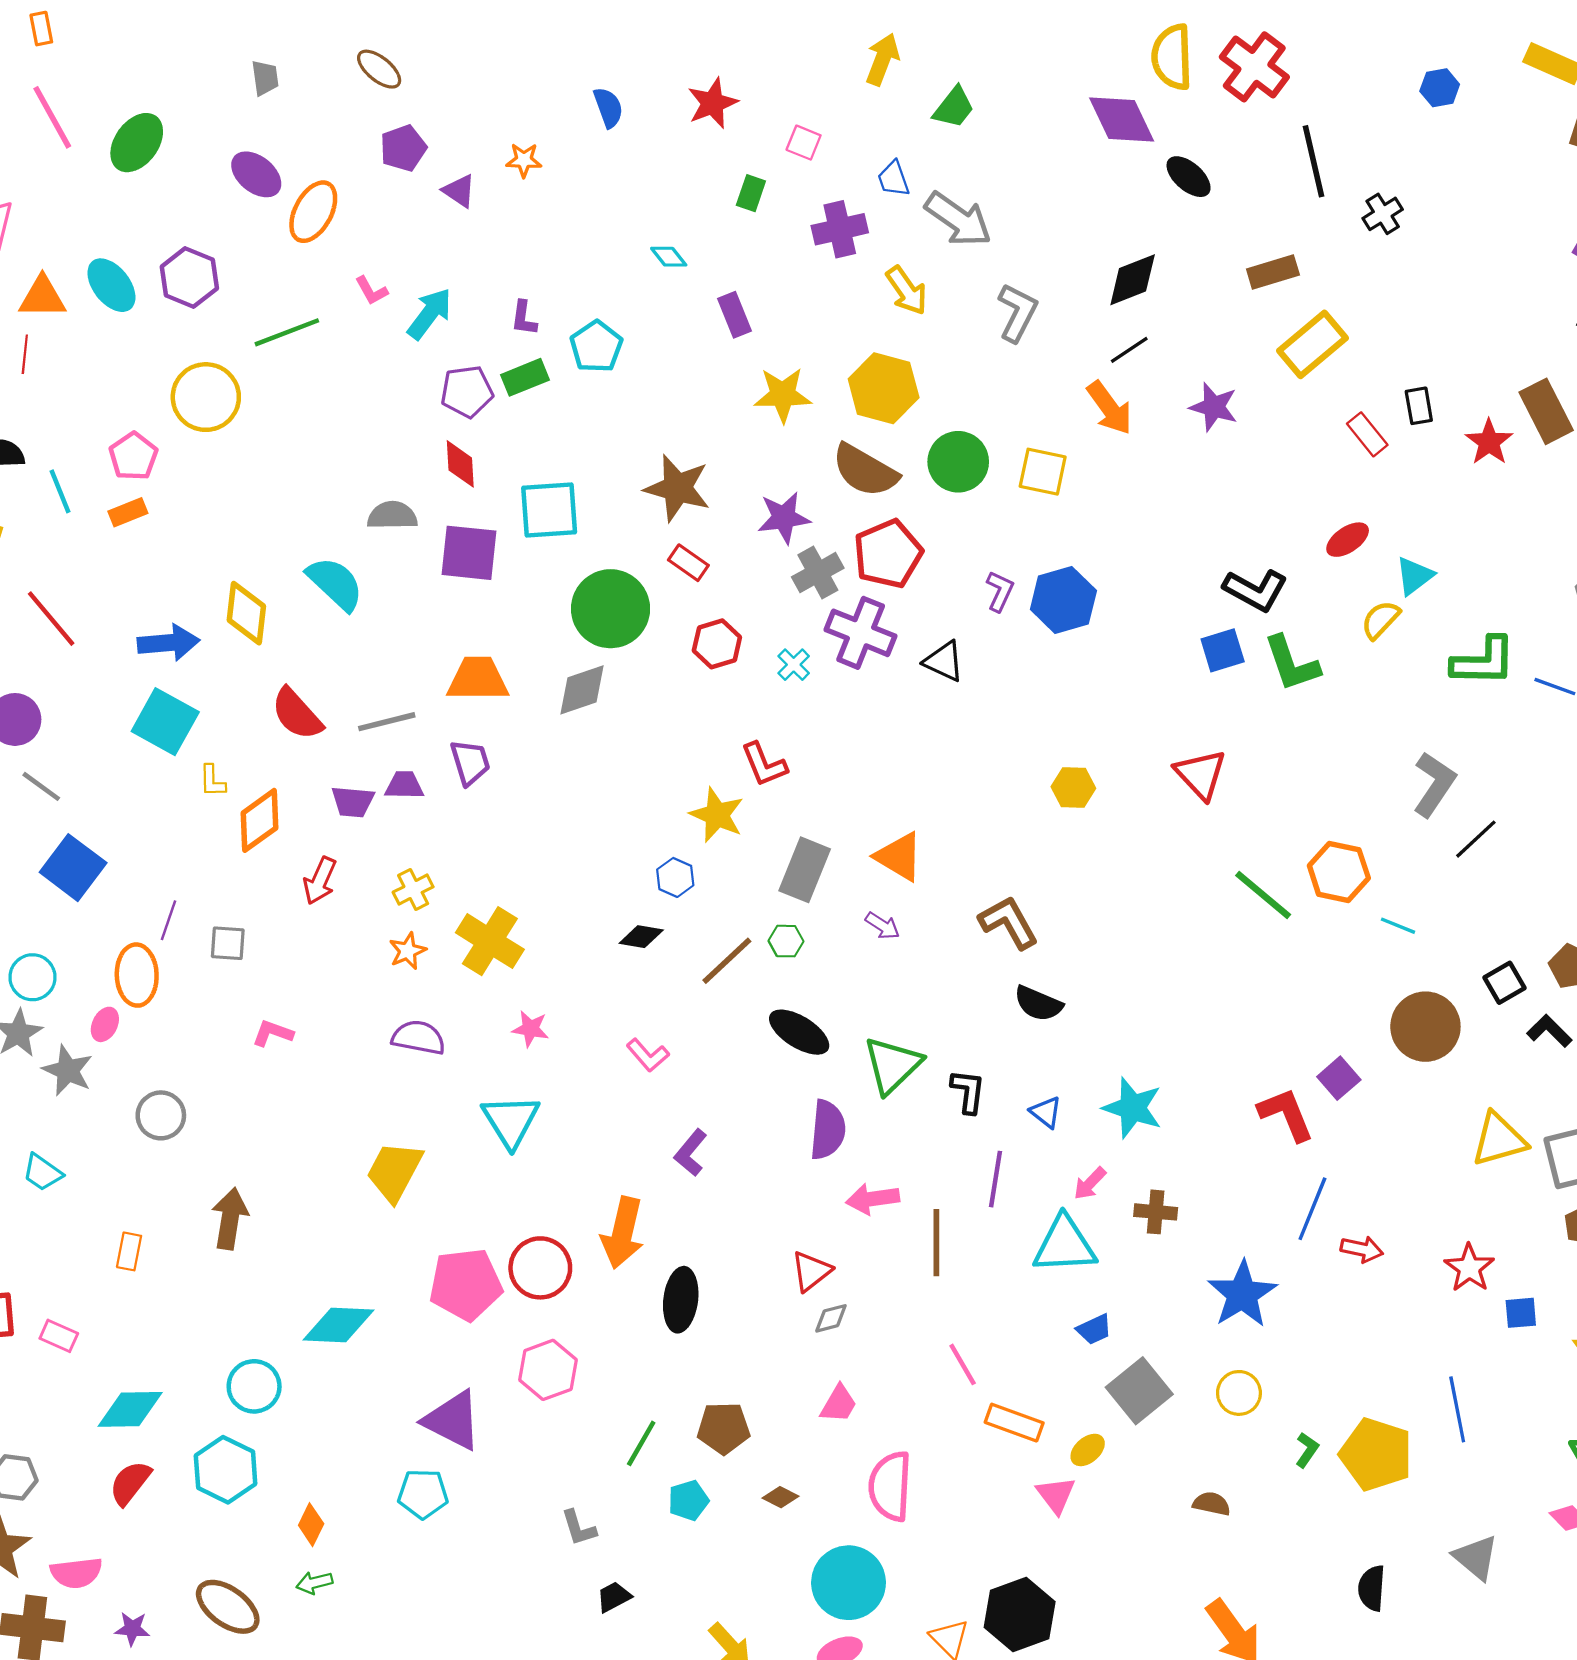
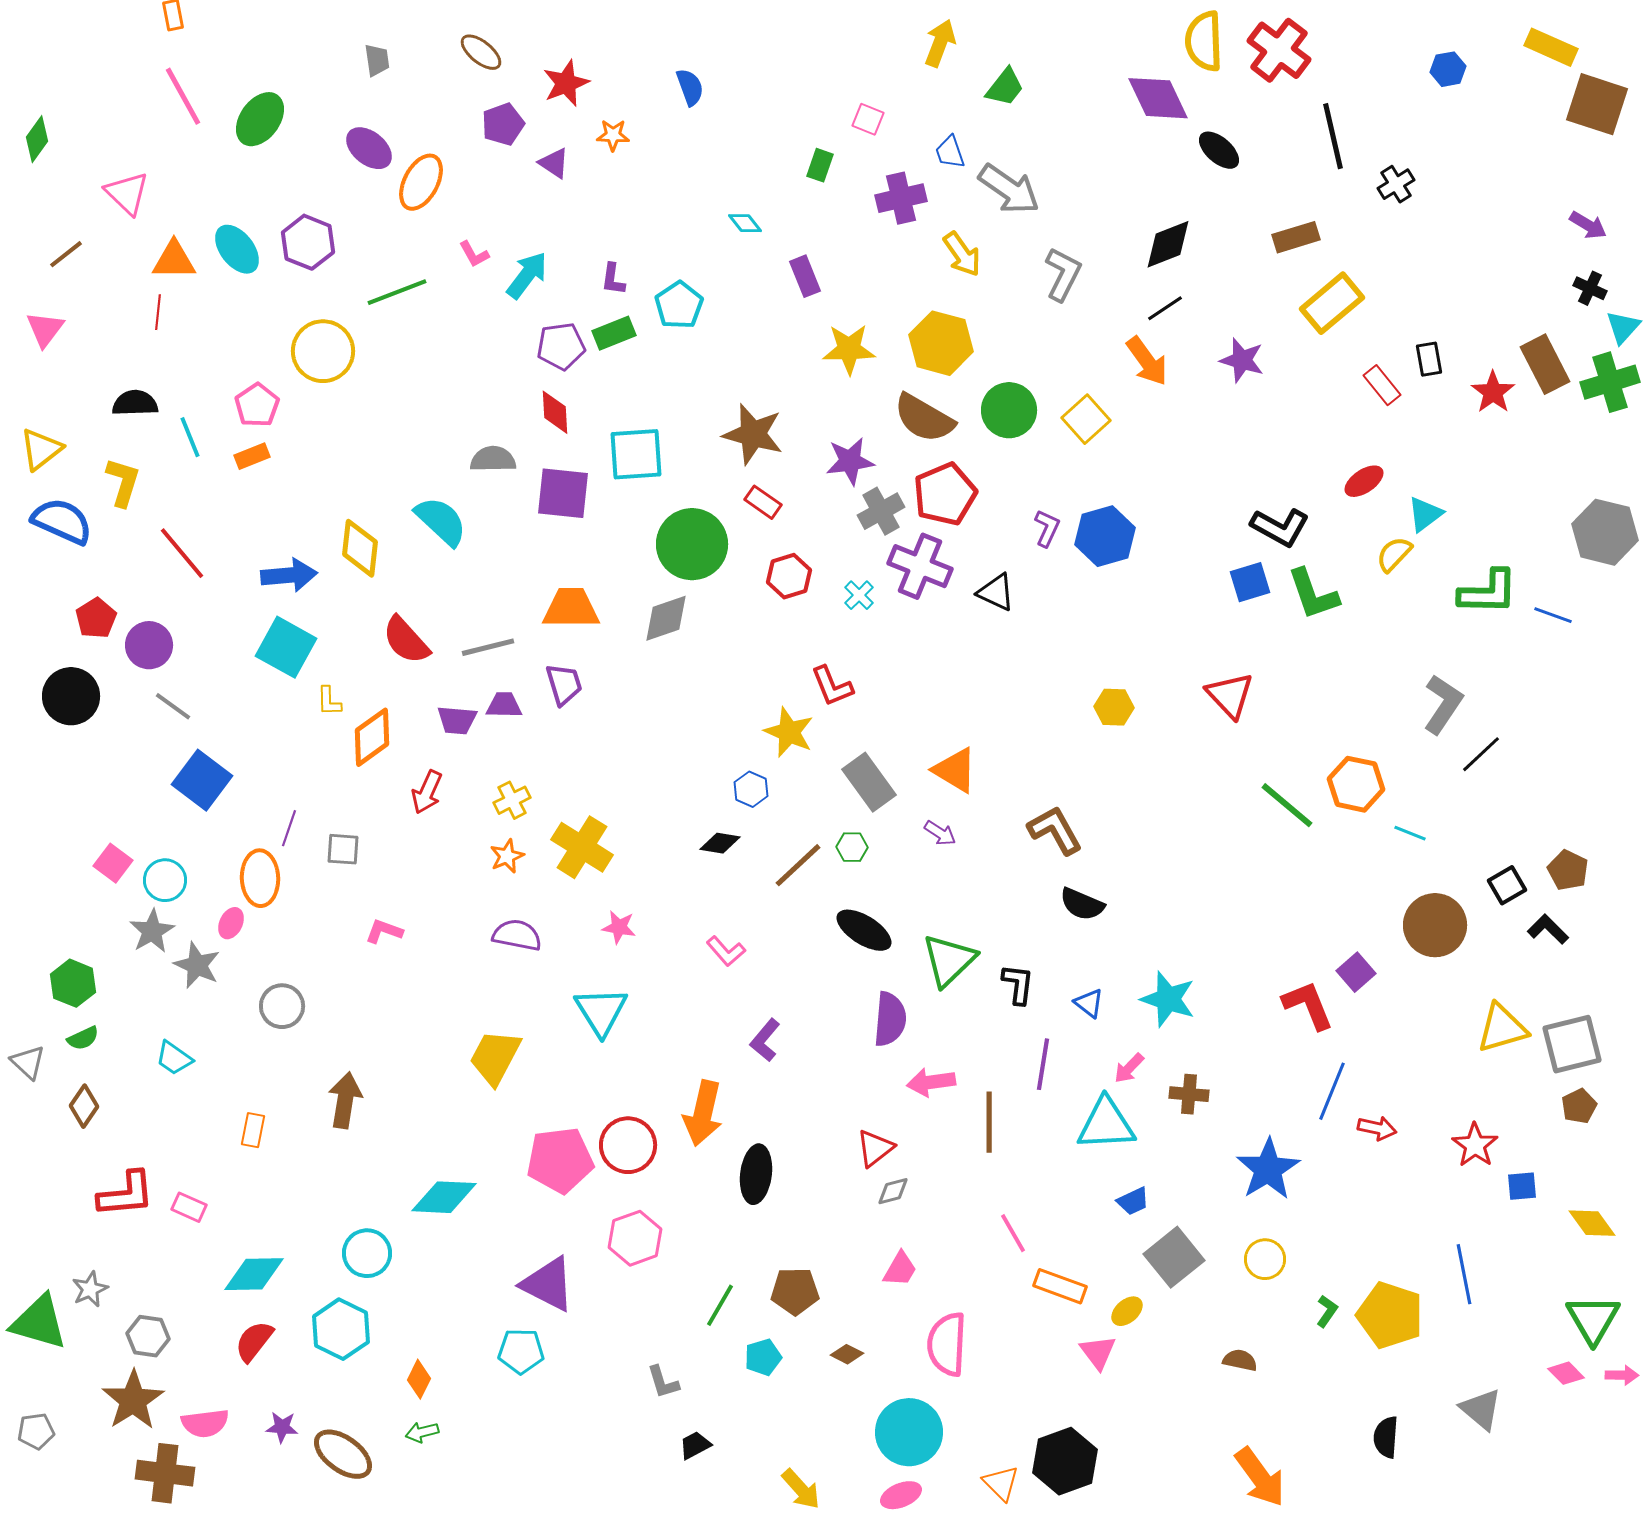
red star: (713, 103) -> (566, 83), moved
yellow square: (1043, 472) -> (1086, 419), turned 36
gray rectangle: (805, 870) -> (869, 782), turned -58
purple star: (132, 1629) -> (282, 1427), moved

